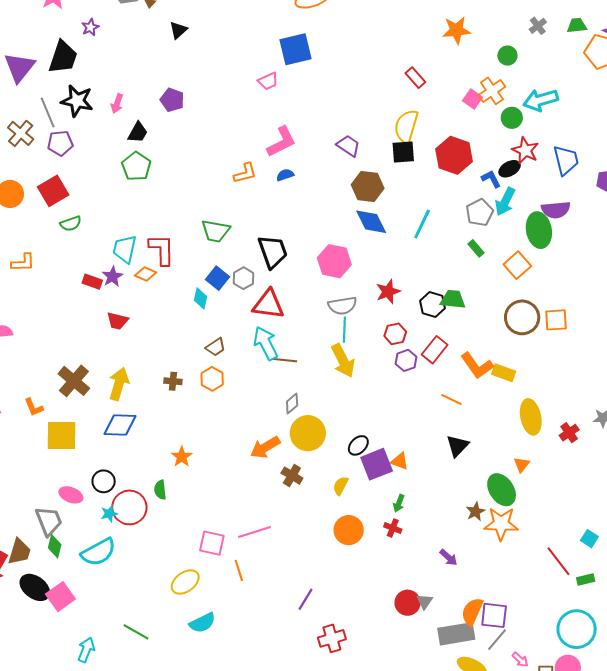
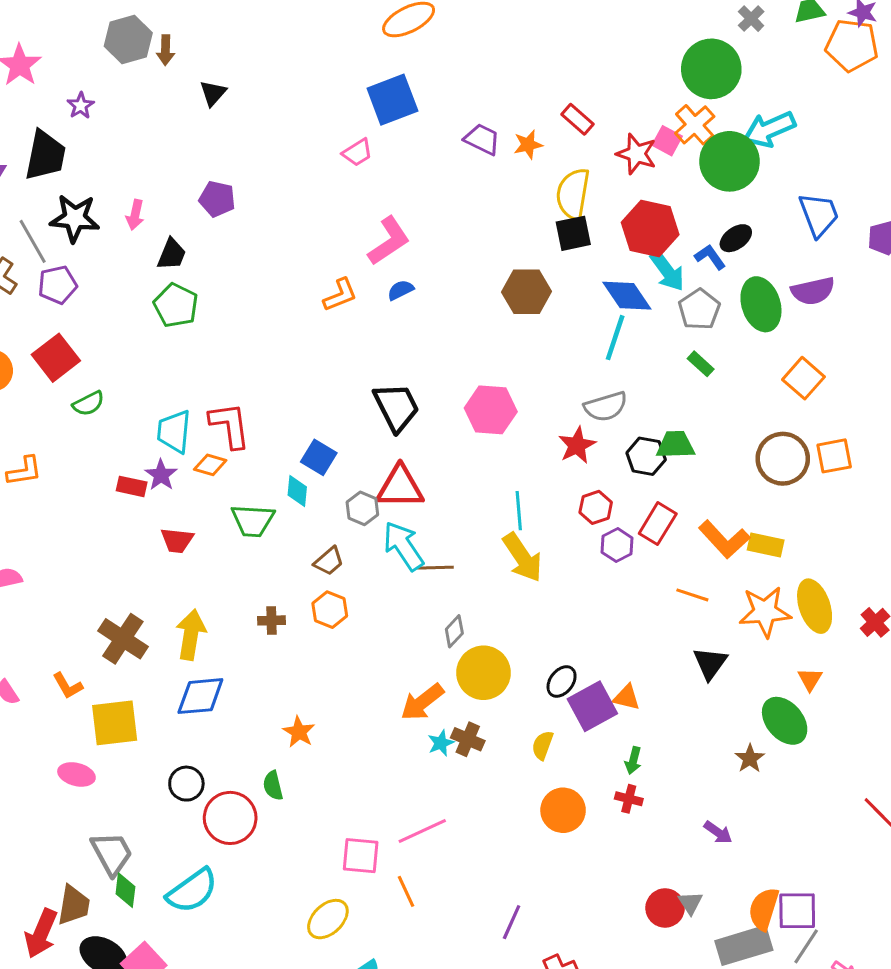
orange star: (457, 30) -> (528, 145), moved, size x0.7
green circle: (507, 56) -> (711, 69), size x2.0
green circle: (512, 118) -> (730, 161), size x1.8
purple trapezoid: (348, 146) -> (482, 139), moved
red star: (525, 150) -> (636, 154), moved
cyan arrow: (505, 202) -> (667, 271), moved, turned -56
blue diamond: (371, 222) -> (627, 296), moved
green ellipse: (539, 230) -> (761, 304), moved
green trapezoid: (216, 231) -> (253, 520), moved
orange square: (517, 265) -> (803, 378), moved
gray hexagon: (244, 278) -> (362, 508), moved
gray semicircle: (342, 306) -> (606, 407), moved
pink ellipse: (71, 495) -> (76, 774), moved
cyan star: (109, 514) -> (441, 743), moved
orange star: (501, 524) -> (765, 612), moved

